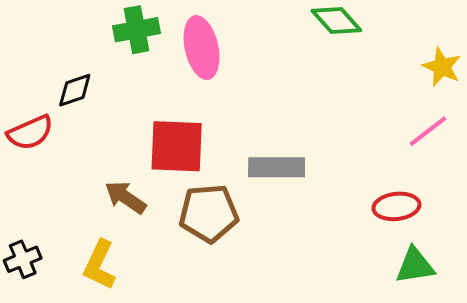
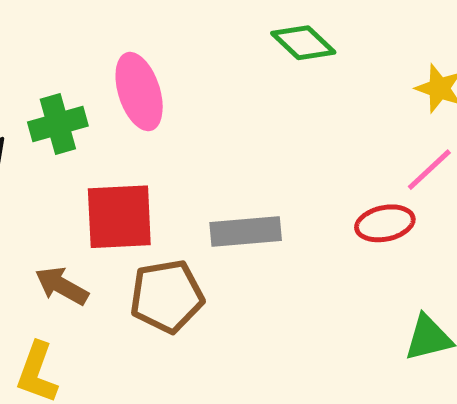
green cross: (136, 30) -> (58, 124), moved
red ellipse: (396, 206) -> (385, 223), moved

